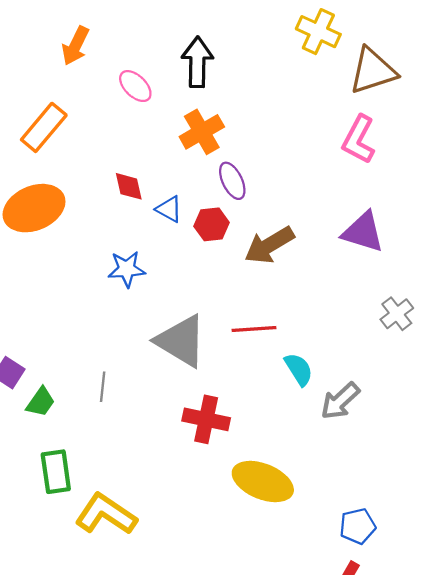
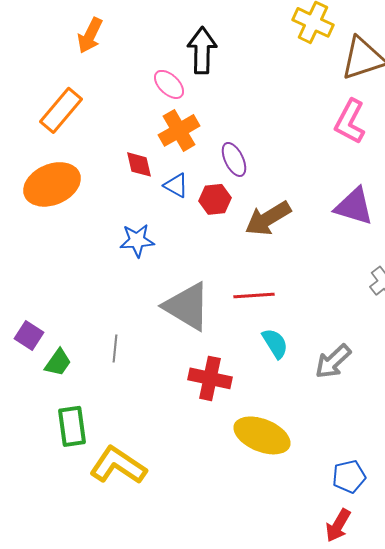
pink ellipse: (135, 86) -> (169, 84), moved
orange cross: (202, 132) -> (179, 130), moved
cyan semicircle: (299, 369) -> (275, 343), moved

